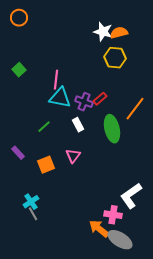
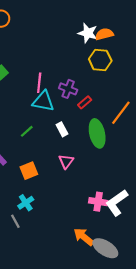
purple cross: (84, 102) -> (68, 89), moved
pink triangle: (73, 156) -> (66, 161), moved
cyan cross: (31, 202) -> (26, 203), moved
pink cross: (113, 215) -> (98, 202), moved

